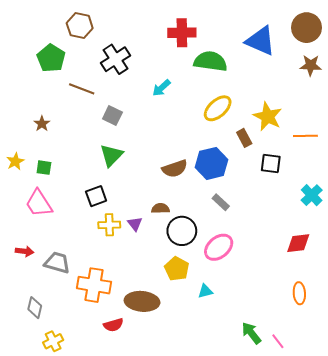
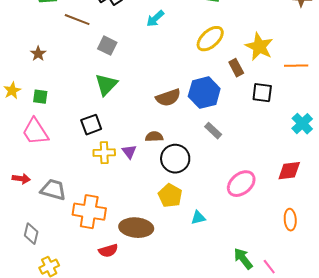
pink ellipse: (219, 247) -> (241, 184), moved

